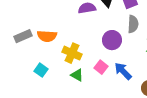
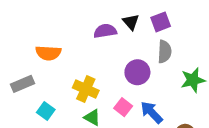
gray rectangle: (23, 36) -> (23, 84), moved
orange semicircle: (47, 36) -> (48, 53), moved

